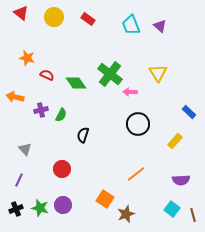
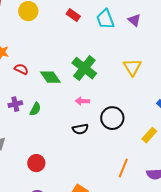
red rectangle: (88, 19) -> (73, 15), moved
pink arrow: (130, 92) -> (82, 101), moved
black semicircle: (83, 135) -> (80, 129), moved, turned -119
orange line: (136, 174) -> (123, 168), moved, turned -30

